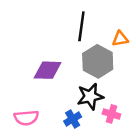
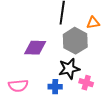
blue cross: (73, 119) -> (55, 87), turned 32

